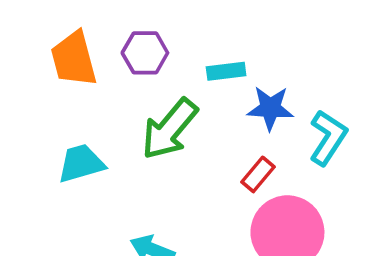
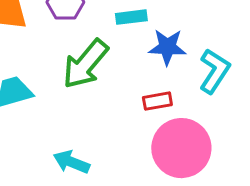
red rectangle: (258, 174) -> (157, 101), turned 40

